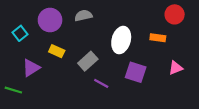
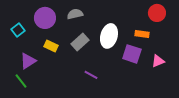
gray rectangle: (88, 61) -> (80, 42), moved
purple square: (136, 72) -> (132, 54), moved
green line: (13, 90) -> (21, 81), moved, turned 35

